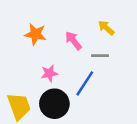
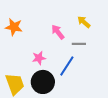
orange star: (35, 34) -> (14, 27), moved

